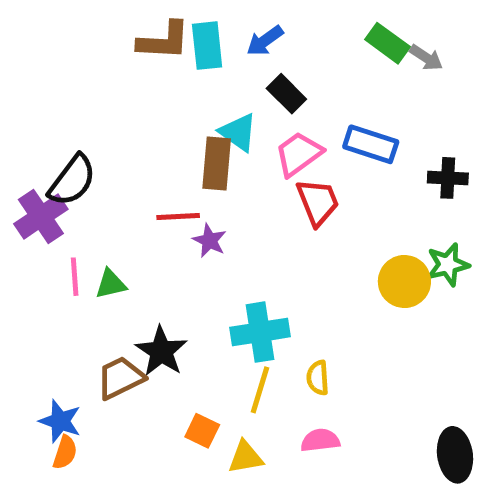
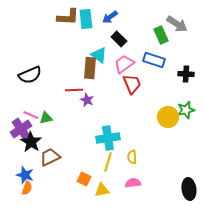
green rectangle: (388, 43) -> (161, 35), moved, turned 30
gray arrow: (426, 58) -> (177, 24), size x1.5
black semicircle: (72, 180) -> (30, 75), turned 30
purple cross: (41, 217) -> (21, 129), moved
pink line: (75, 277) -> (31, 115), turned -63
black star: (161, 351) -> (31, 142), moved

